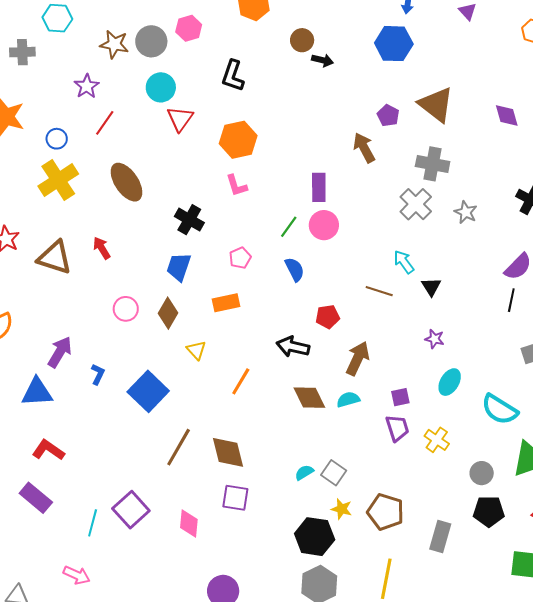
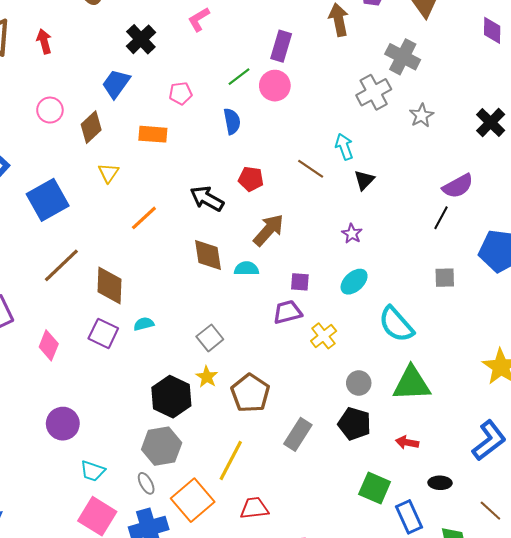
pink L-shape: (236, 186) -> (199, 19), turned 60
purple trapezoid: (397, 428) -> (287, 312), turned -104
cyan semicircle: (304, 472) -> (144, 324), moved

